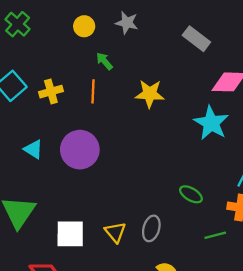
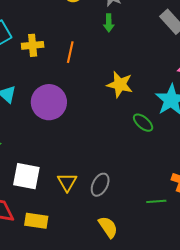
green arrow: (104, 61) -> (109, 23), moved, turned -150
yellow star: (150, 94) -> (120, 84), moved
green ellipse: (191, 194) -> (143, 123), moved

